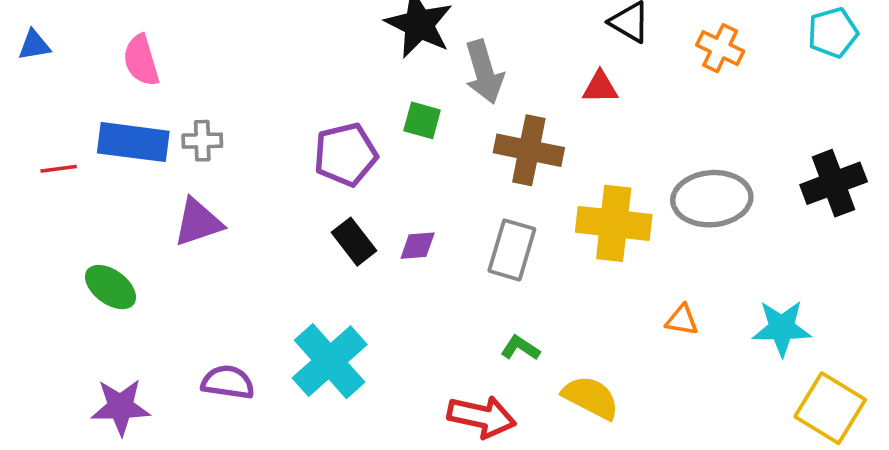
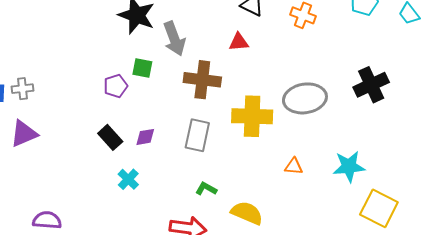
purple pentagon: (346, 154) -> (116, 86), moved, size x0.7
cyan cross: (330, 361) -> (128, 179), moved, size x0.5

